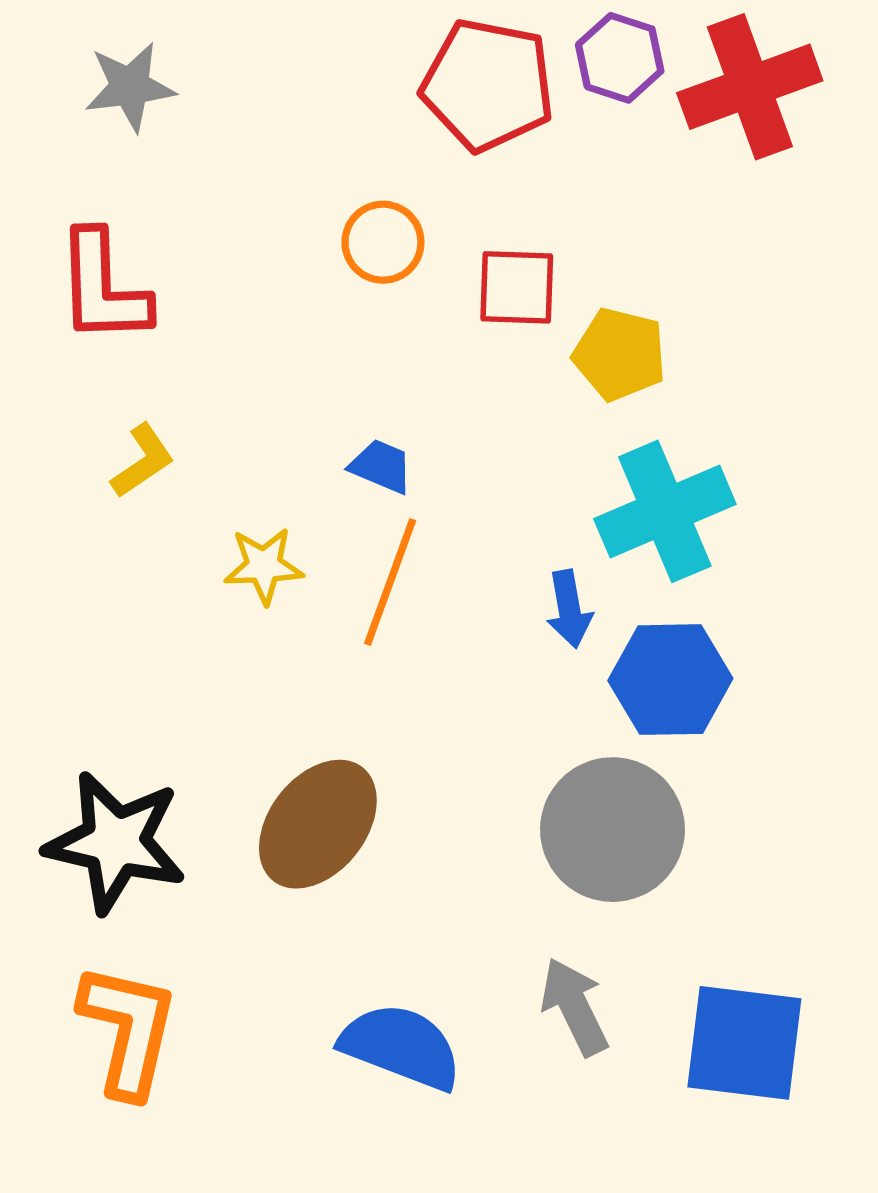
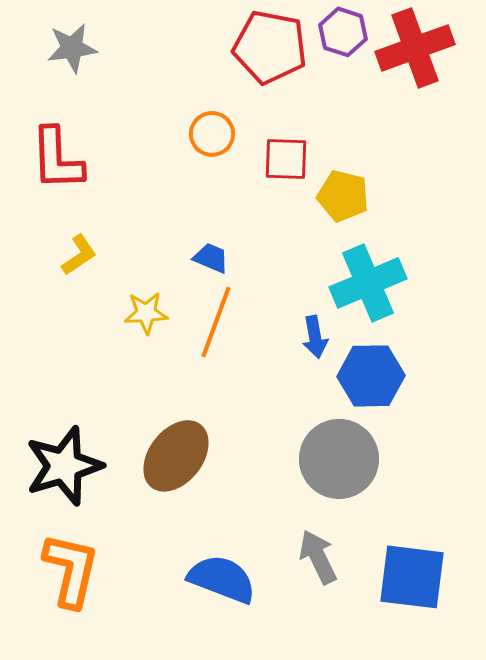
black star: (115, 842) -> (64, 466), turned -30

